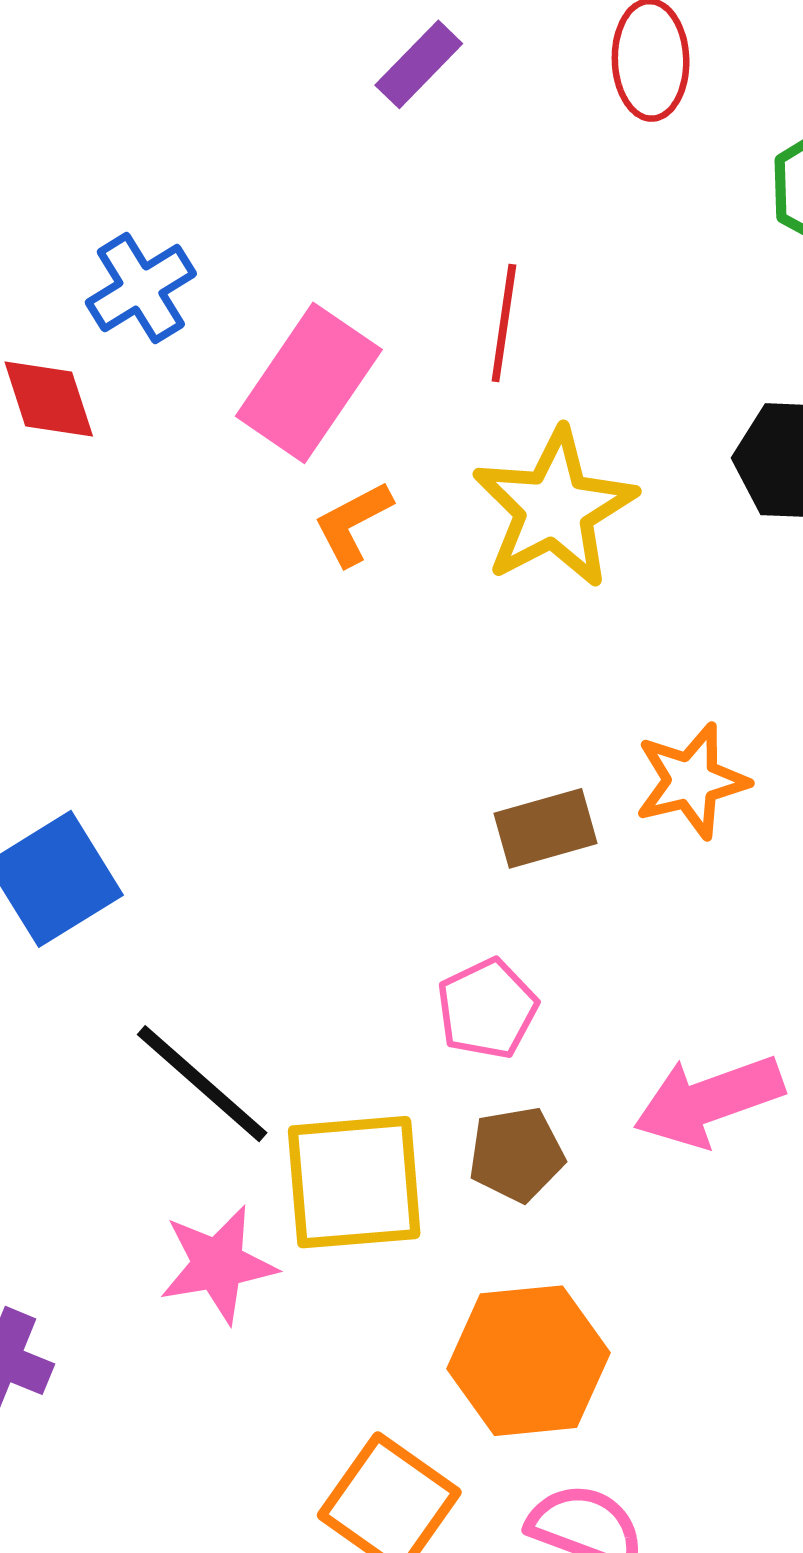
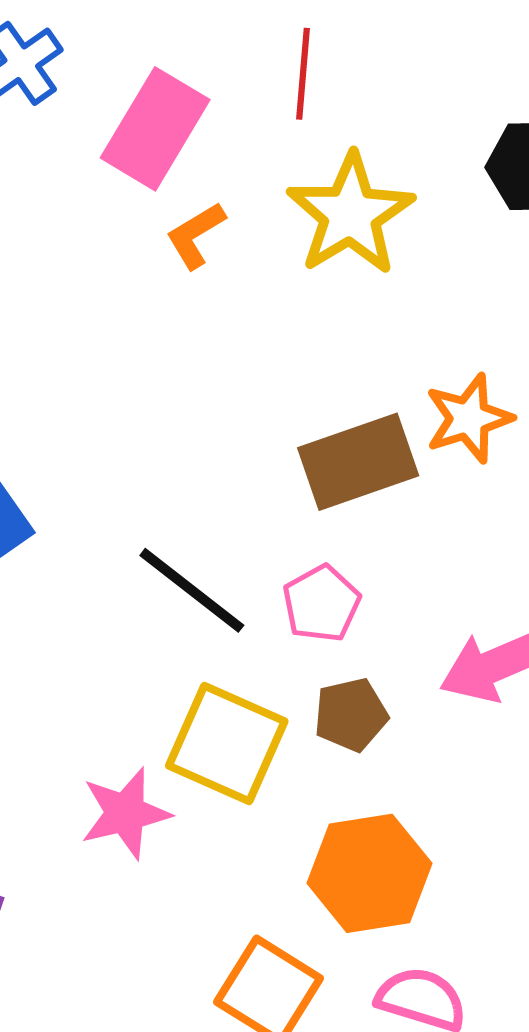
brown rectangle: (545, 828) -> (358, 462), size x1.5
black line: (202, 1084) -> (192, 590), moved
yellow square: (354, 1182) -> (227, 744), turned 32

